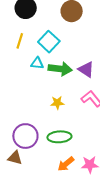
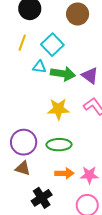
yellow star: (57, 103) -> (58, 109), size x1.5
brown triangle: (15, 158) -> (23, 168), moved
orange arrow: (66, 164) -> (64, 173), turned -144

